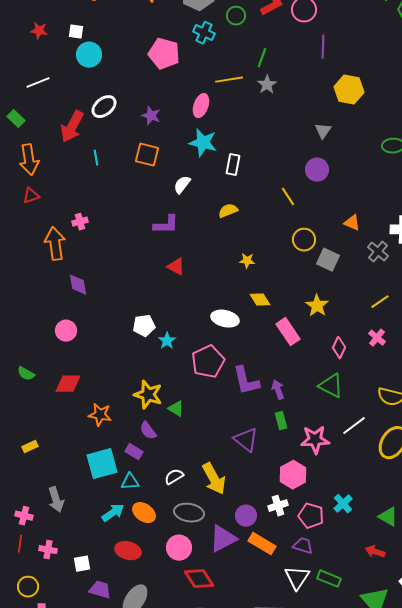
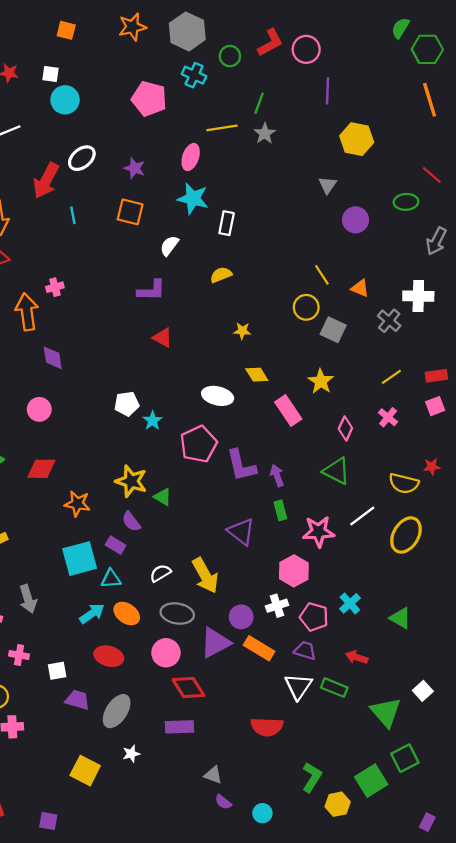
purple circle: (317, 170) -> (356, 220), moved
yellow line: (288, 197) -> (322, 275), moved
red arrow: (375, 552) -> (357, 657), moved

